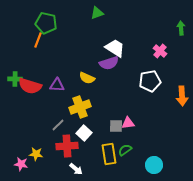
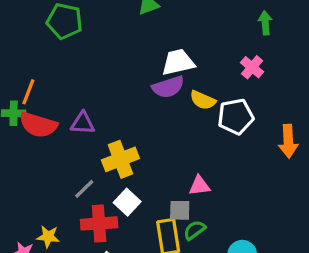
green arrow: (181, 28) -> (265, 23), moved
orange line: (38, 40) -> (28, 92), moved
white trapezoid: (115, 48) -> (178, 62), turned -45
yellow semicircle: (87, 78) -> (203, 100), moved
gray square: (116, 126) -> (180, 210), moved

